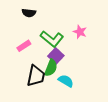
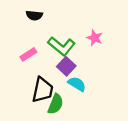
green semicircle: (51, 68) -> (56, 104), moved
cyan semicircle: (66, 81) -> (77, 84), moved

